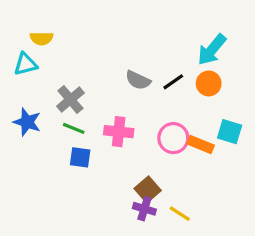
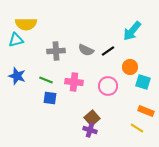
yellow semicircle: (42, 38) -> (26, 24), size x1.5
orange circle: (209, 83) -> (130, 67), moved
gray cross: (70, 100) -> (56, 51), moved, turned 36
orange rectangle: (201, 145) -> (146, 111), moved
yellow line: (180, 214) -> (137, 128), moved

